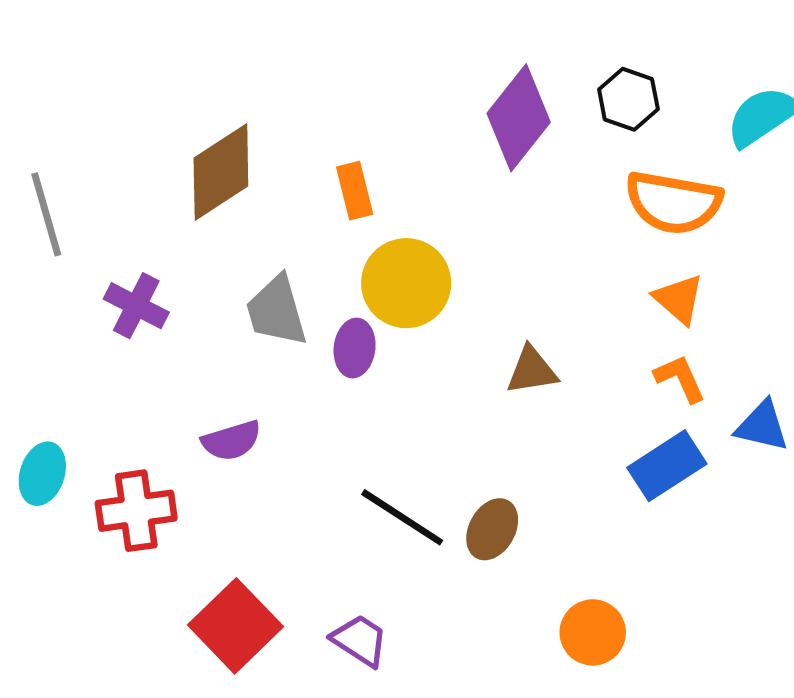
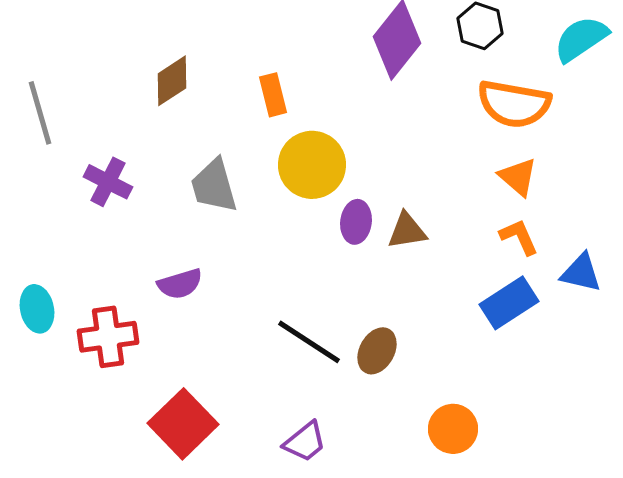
brown diamond: (221, 172) -> (172, 81), size x0.7
purple ellipse: (355, 348) -> (356, 222), moved
cyan ellipse: (42, 474) -> (37, 309), turned -30
purple trapezoid: (360, 640) -> (305, 442), moved, turned 108

